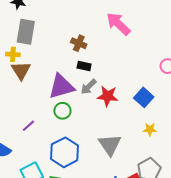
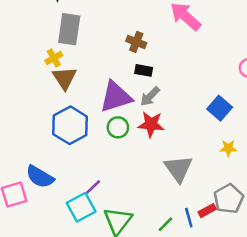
yellow cross: (13, 54) -> (54, 58), turned -32
red star: (108, 96) -> (151, 124), moved
purple line: (28, 126) -> (93, 187), moved
blue hexagon: (65, 152) -> (70, 125), moved

